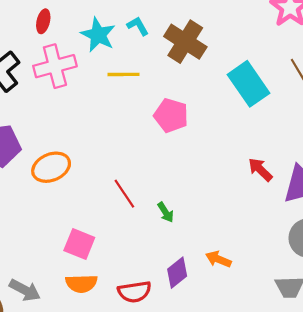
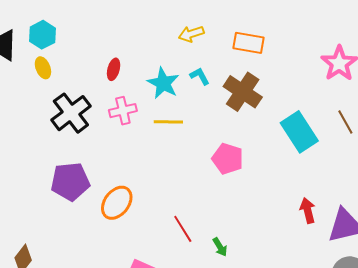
pink cross: (55, 66) -> (123, 111), size x0.7
yellow line: (123, 74) -> (168, 122), moved
orange ellipse: (51, 167) -> (117, 203), turned -32
red arrow: (260, 170) -> (308, 211), turned 30

